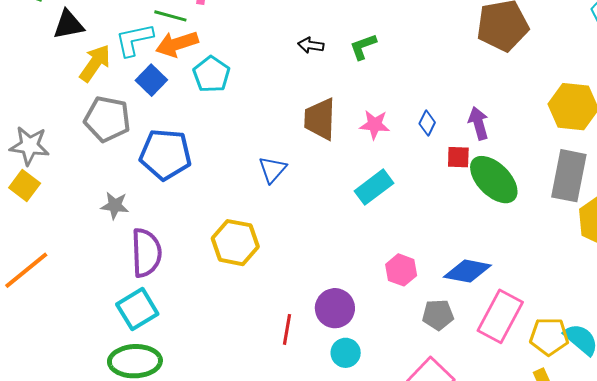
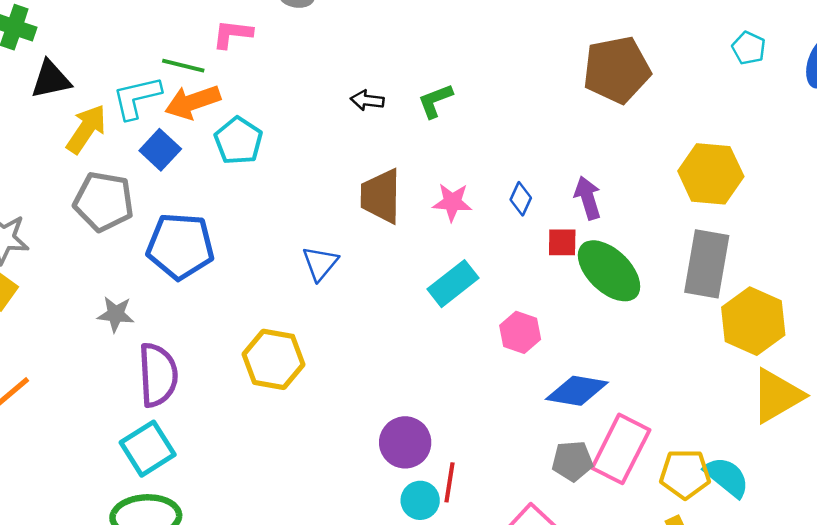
pink hexagon: (401, 270) -> (520, 332), moved
gray pentagon: (438, 315) -> (572, 461), moved
red line: (287, 329) -> (450, 482), moved

